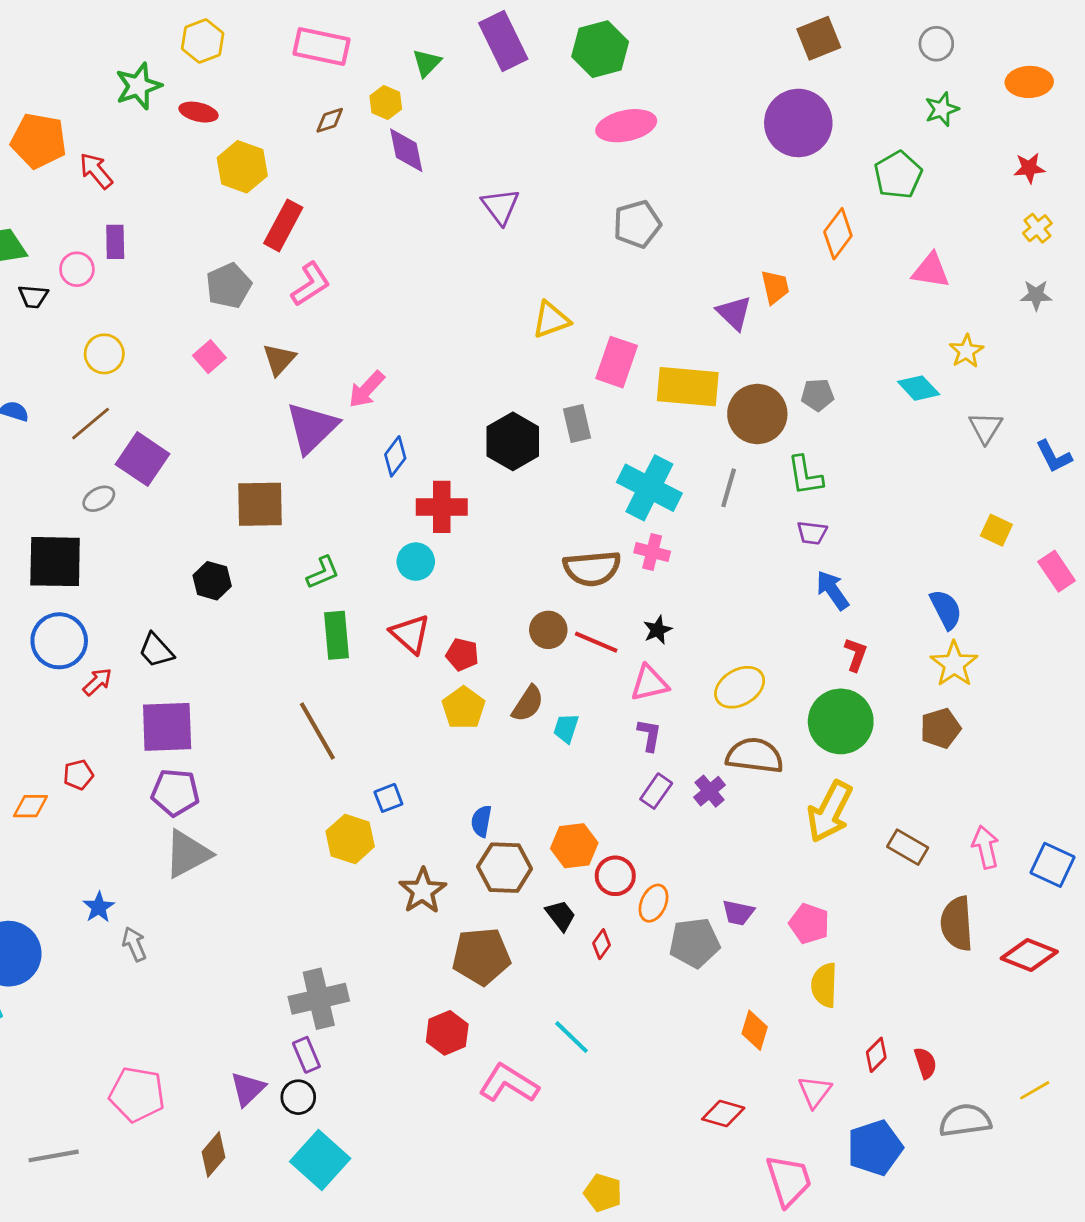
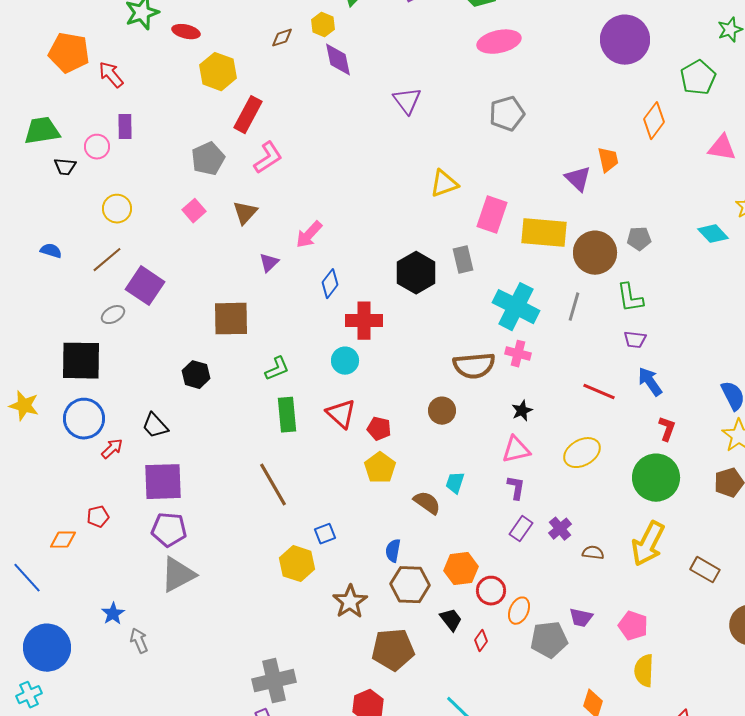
purple triangle: (312, 428) -> (269, 263), size x0.5
red line: (596, 642) -> (599, 392), moved
brown semicircle: (528, 704) -> (427, 503), moved, turned -88
brown semicircle: (755, 756) -> (593, 553), moved, size x0.5

